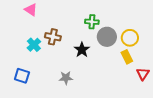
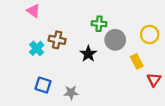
yellow circle: (130, 38) -> (150, 34), moved
blue square: (22, 76) -> (43, 85), moved
gray star: (66, 78) -> (71, 93), moved

